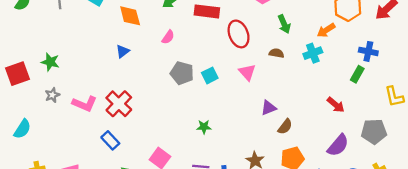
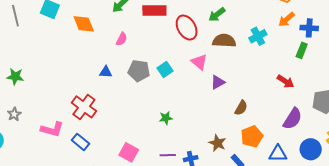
green arrow: (284, 24) -> (217, 15), moved, turned 84
orange arrow: (326, 30) -> (287, 19), moved
blue triangle: (123, 51) -> (106, 72), moved, turned 48
brown semicircle: (277, 53) -> (224, 41), size x1.6
gray star: (52, 95) -> (14, 114), moved
pink L-shape: (85, 104) -> (52, 129), moved
purple triangle: (269, 108) -> (218, 82), moved

